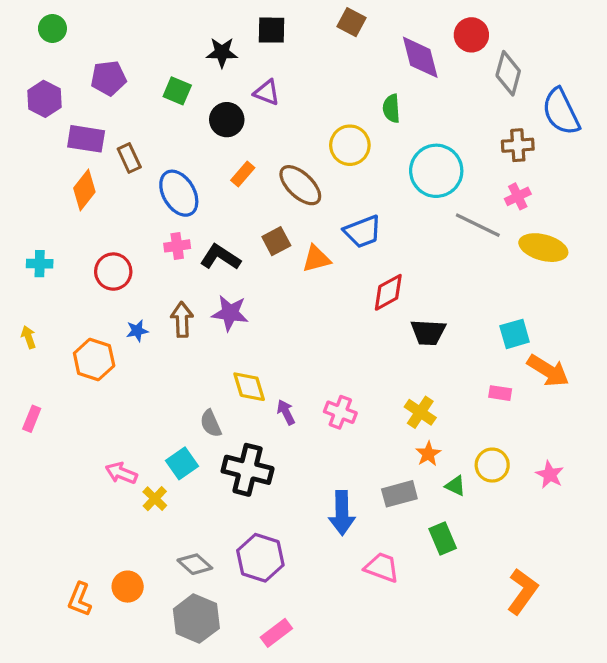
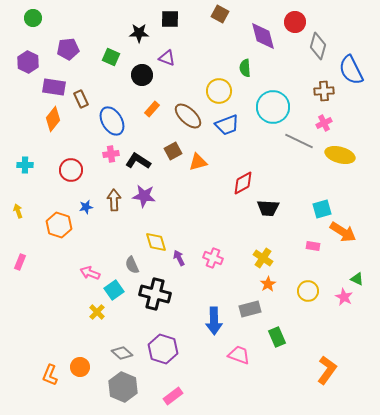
blue trapezoid: (363, 232) -> (227, 125), moved
pink arrow: (121, 473) -> (90, 273), moved
green triangle: (455, 486) -> (357, 279), moved

